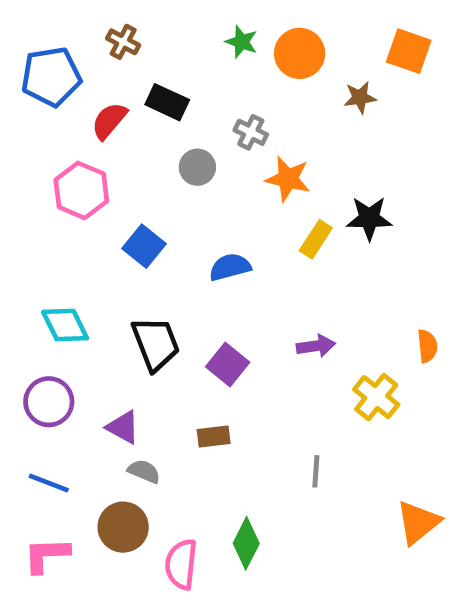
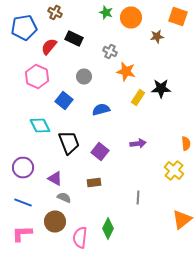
gray circle: (197, 167) -> (84, 76), moved
cyan diamond: (65, 325) -> (40, 126), moved
yellow cross: (376, 397) -> (174, 170), moved

